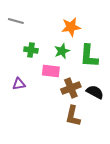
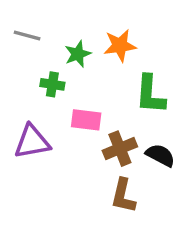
green star: (62, 51) -> (78, 54), moved
purple triangle: (19, 84) -> (32, 142), size x1.6

